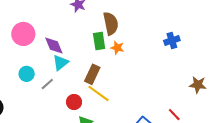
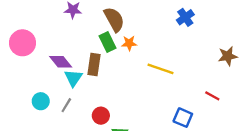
pink circle: (23, 34) -> (22, 43), moved
brown rectangle: (92, 74) -> (94, 65), moved
yellow line: (98, 93) -> (160, 69), moved

